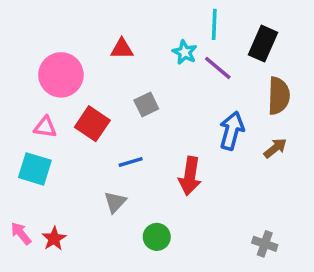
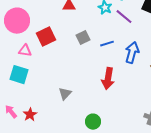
pink circle: (61, 75) -> (17, 21), moved
red square: (92, 124) -> (46, 37), moved, turned 30
blue line: (131, 162) -> (107, 44), moved
green circle: (157, 237) -> (93, 122), moved

